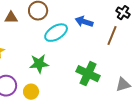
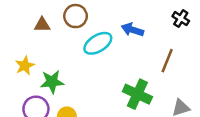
brown line: (112, 36) -> (167, 61), moved
green star: (39, 64) -> (52, 82), moved

